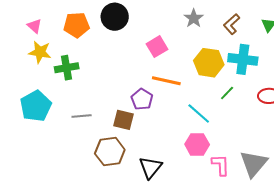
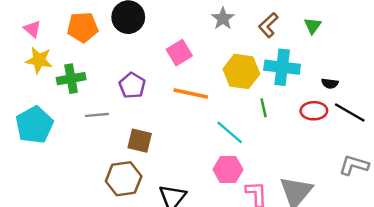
green line: (227, 93) -> (264, 108), turned -56
purple pentagon: (142, 99) -> (132, 85), moved
gray line: (82, 116) -> (97, 115), moved

